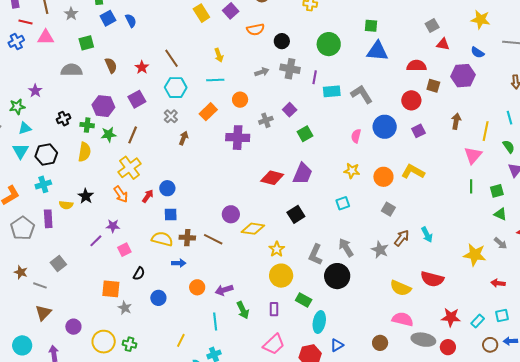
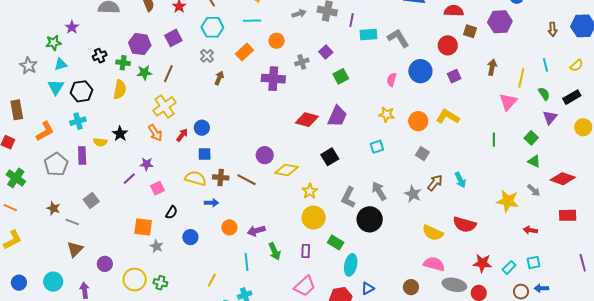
green line: (471, 186) -> (494, 140), moved
green square: (497, 191) -> (531, 138), turned -32

